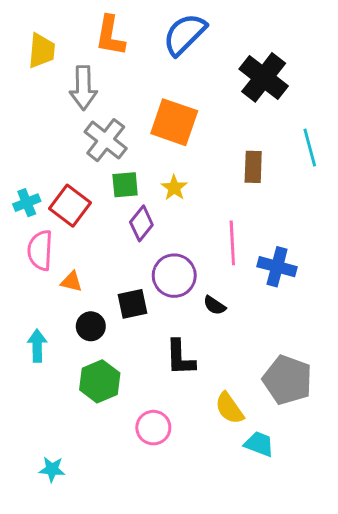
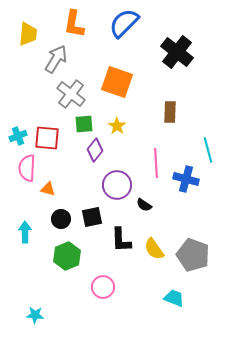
gray arrow: (83, 88) -> (56, 59), turned -148
cyan line: (310, 147) -> (208, 150), moved
red square: (70, 206) -> (47, 138), turned -32
black square: (132, 304) -> (92, 217), moved
yellow semicircle: (229, 408) -> (154, 249), moved

